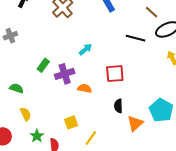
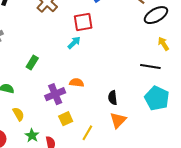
black line: (136, 38) -> (150, 66), moved
purple cross: (65, 74) -> (55, 94), moved
red square: (115, 74) -> (83, 22), moved
orange triangle: (135, 123) -> (118, 120), moved

